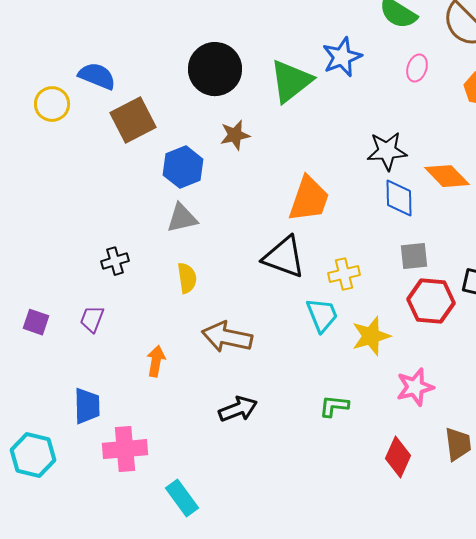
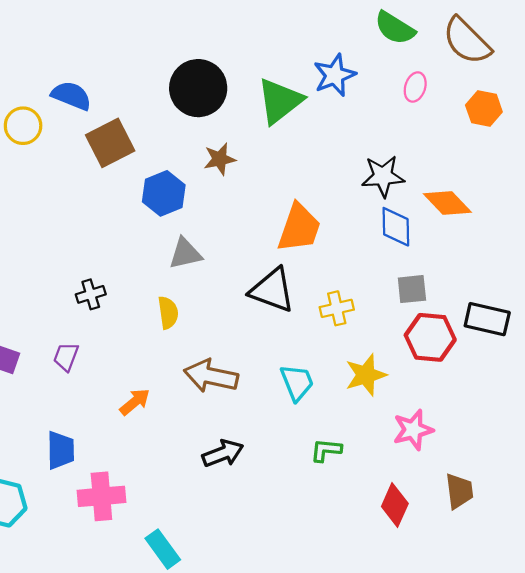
gray triangle: (182, 218) -> (185, 254), moved
cyan trapezoid: (322, 315) -> (297, 382), moved
orange arrow: (156, 361) -> (135, 402), turned 40

